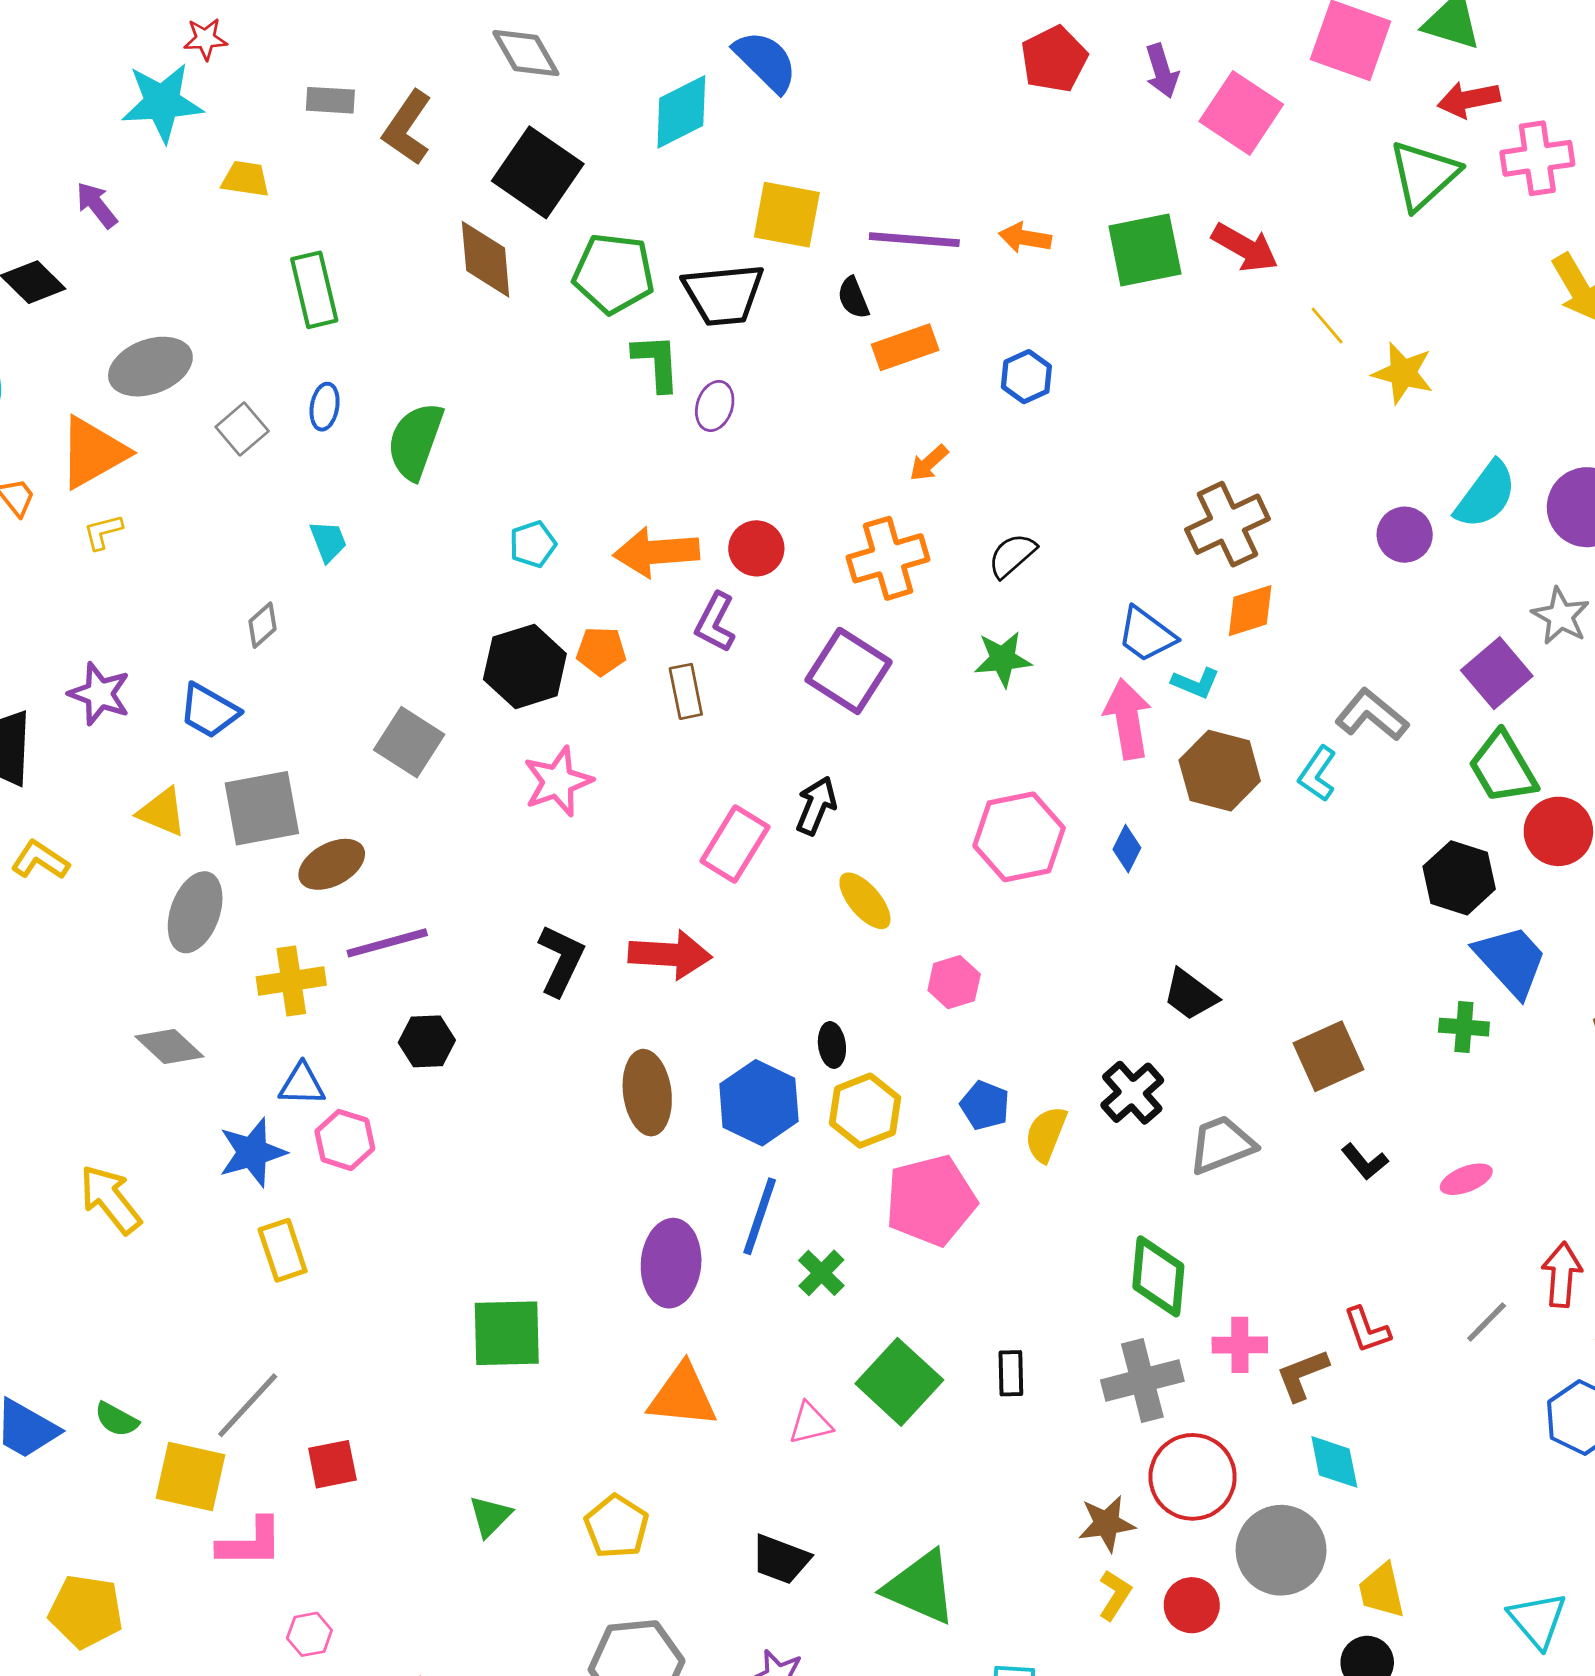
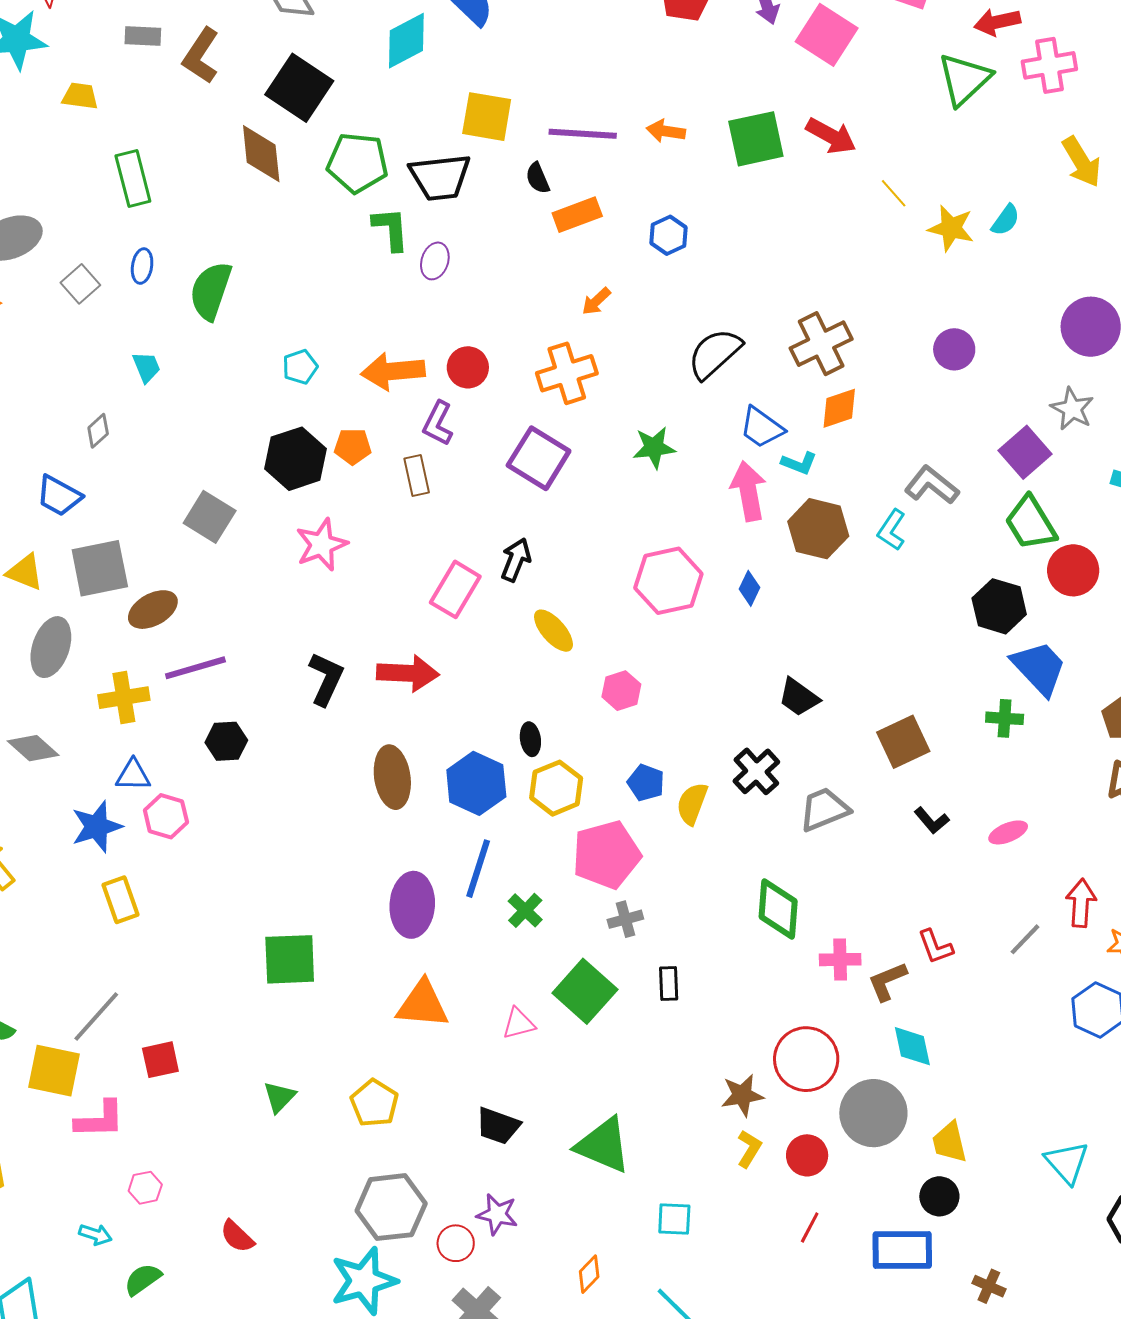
cyan semicircle: (1486, 495) -> (1006, 220), moved, size x0.6
black semicircle: (1012, 555) -> (715, 354), moved, size x1.5
gray cross: (1142, 1381) -> (625, 919), moved, size x0.6

